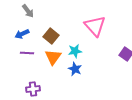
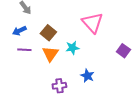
blue star: (75, 69) -> (87, 76), moved
purple cross: (33, 89) -> (59, 86), moved

